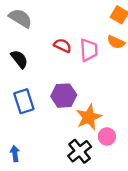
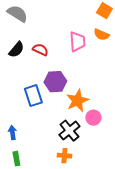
red semicircle: (63, 45) -> (40, 50), moved
black semicircle: (19, 59) -> (16, 50), turned 78
blue rectangle: (24, 101) -> (33, 96), moved

